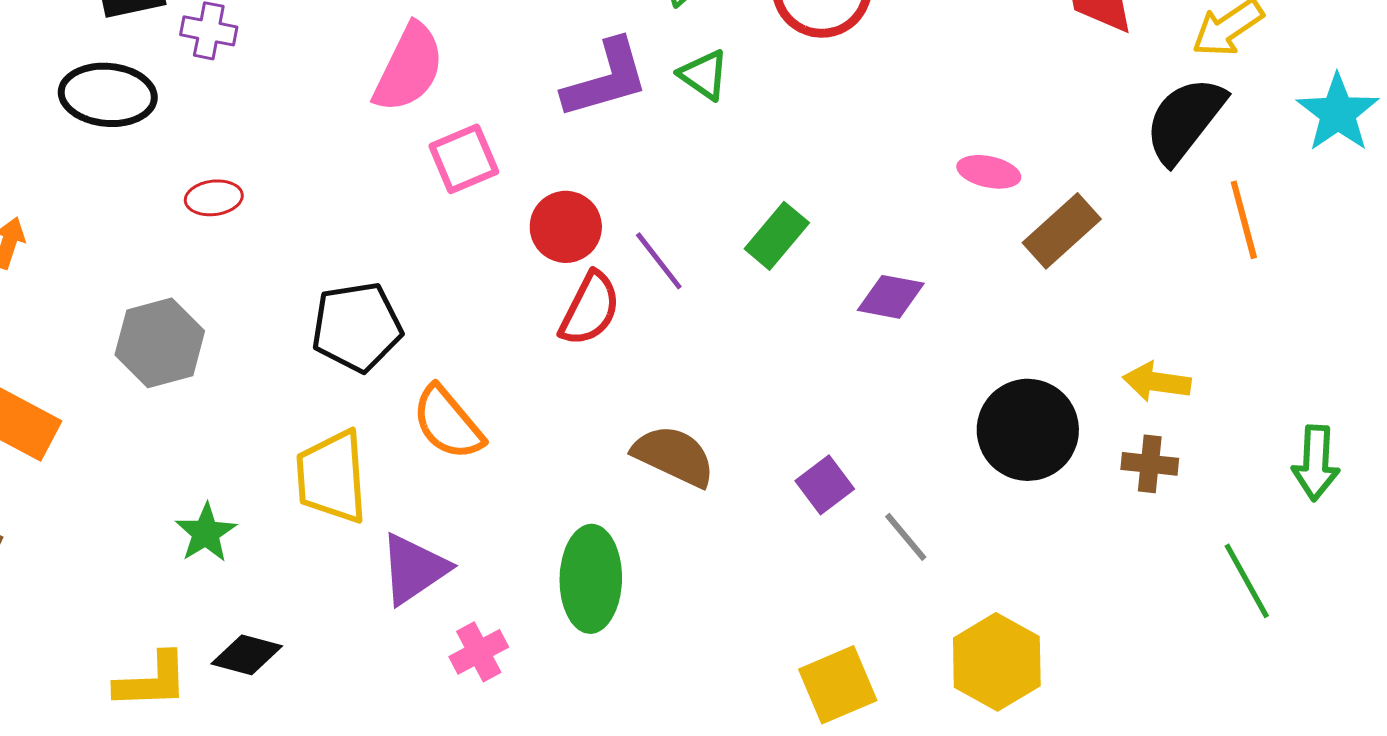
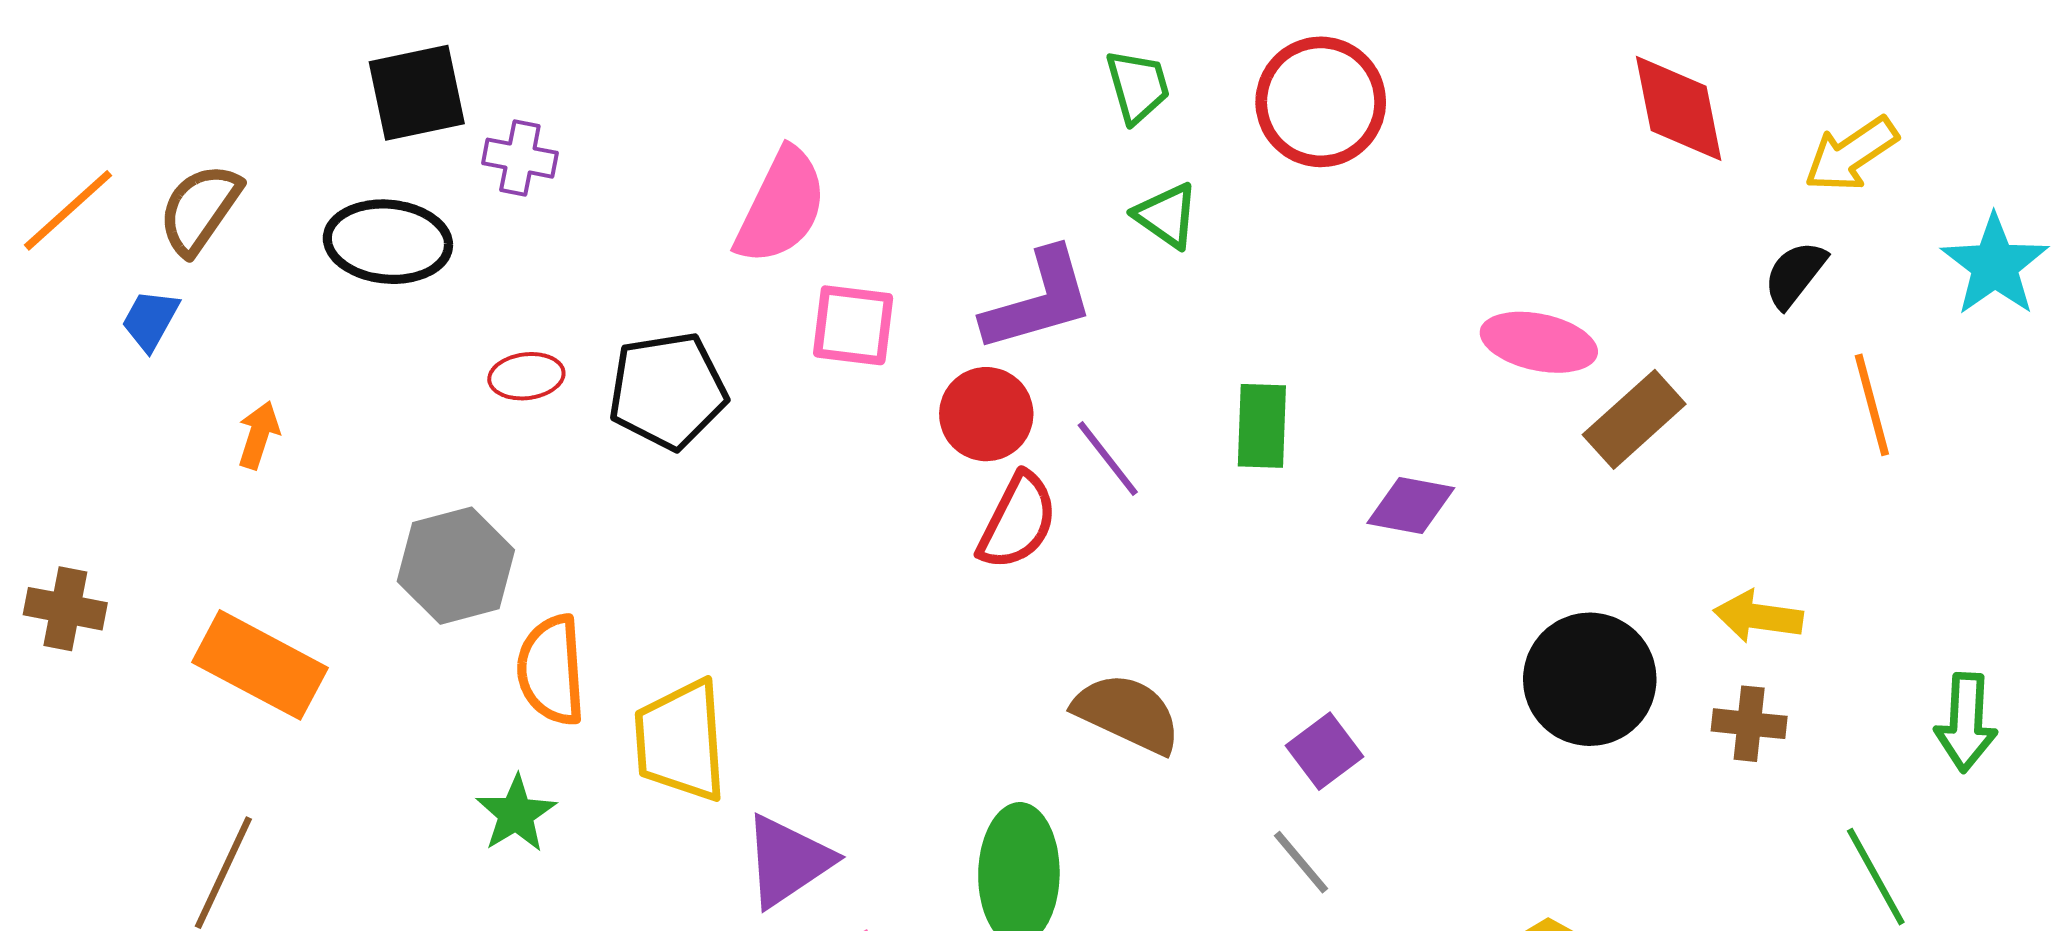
purple L-shape: (606, 79) -> (1039, 300), moved
black semicircle: (1185, 120) -> (1795, 274), size x0.6
pink square: (464, 159) -> (853, 325), turned 30
pink ellipse: (989, 172) -> (1539, 342), size x1.4
green rectangle: (777, 236) -> (1262, 426), turned -38
black pentagon: (357, 327) -> (668, 391), moved
orange semicircle: (448, 423) -> (551, 670), moved, turned 36
gray line: (906, 537) -> (1301, 862), moved

